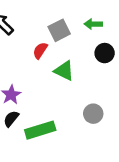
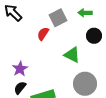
green triangle: (64, 71) -> (72, 55), moved
gray circle: (93, 114) -> (85, 84), size x1.5

